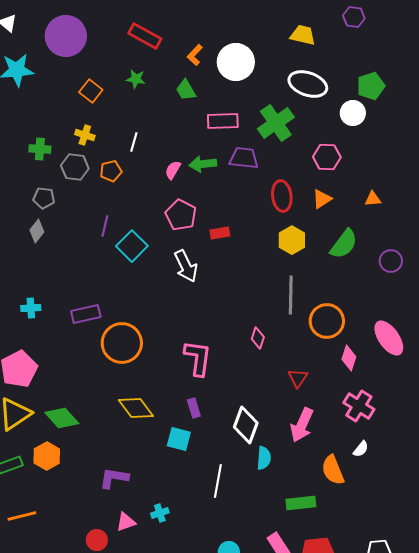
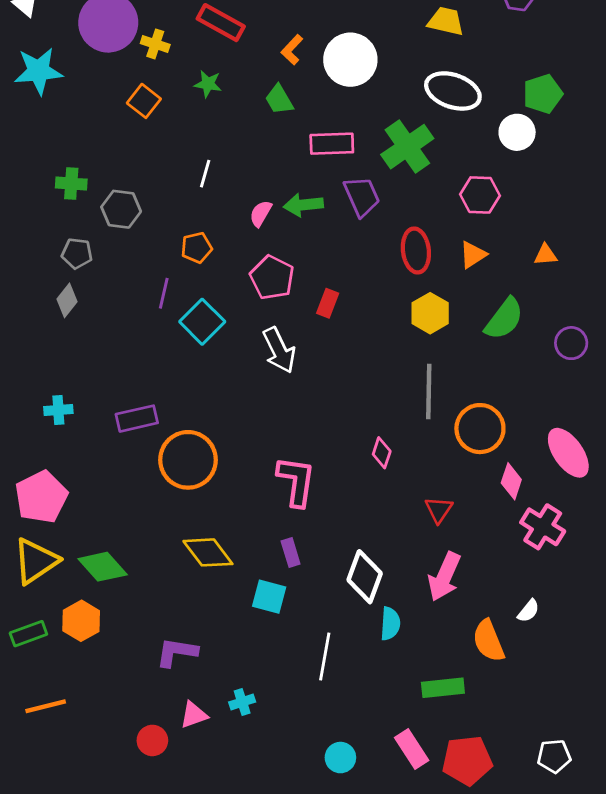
yellow cross: (85, 135) -> (155, 44), moved
purple trapezoid: (244, 158) -> (362, 196), turned 60
orange pentagon: (111, 171) -> (197, 248), moved
red rectangle: (220, 233) -> (328, 303), turned -60
pink cross: (359, 406) -> (543, 527), moved

